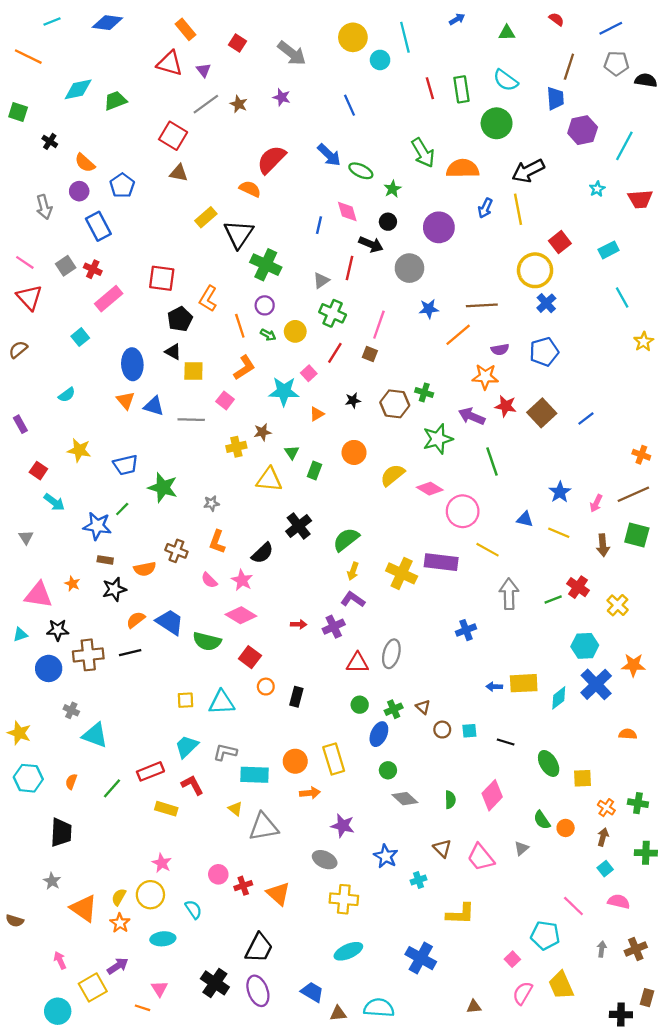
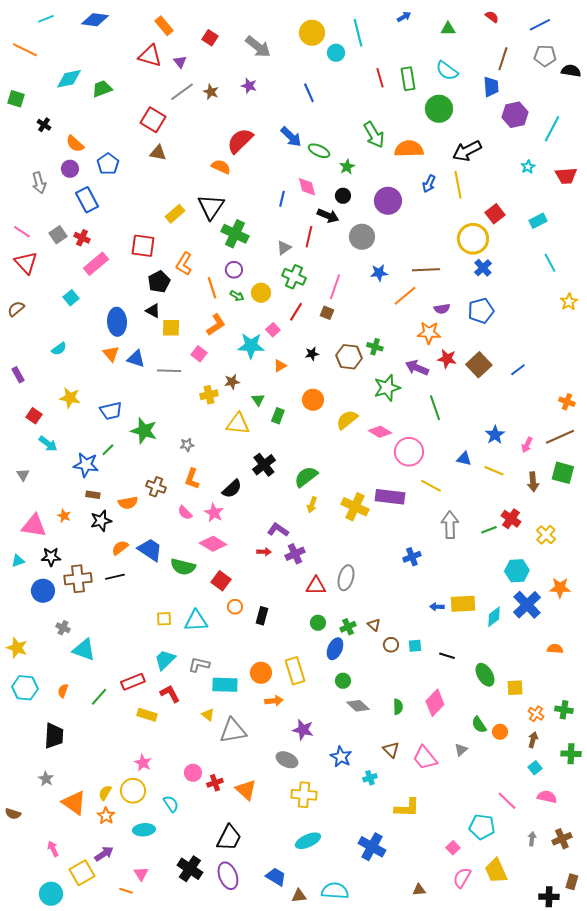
yellow rectangle: (206, 217) -> (175, 214), moved
purple L-shape: (353, 599) -> (278, 530), moved

